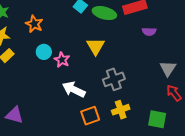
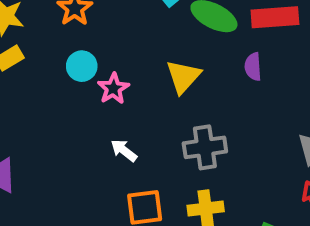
purple semicircle: (149, 32) -> (253, 67), moved, turned 72
white arrow: (74, 89) -> (124, 150), size x0.6

